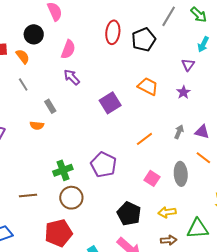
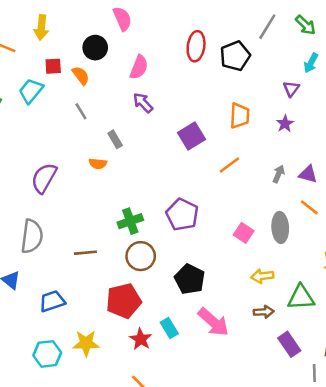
orange trapezoid: (148, 86) -> (240, 116), turned 65
orange line: (144, 139) -> (229, 165), moved
black pentagon: (129, 214) -> (190, 279), moved

